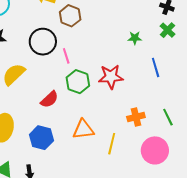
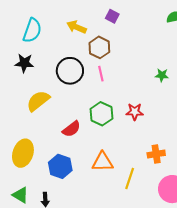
pink line: (66, 56) -> (101, 74), moved
red star: (111, 77) -> (135, 112), size x0.7

